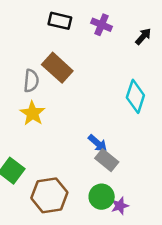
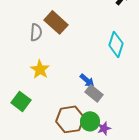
yellow star: (33, 113) -> (40, 69), moved
brown hexagon: (49, 195) -> (70, 119), moved

